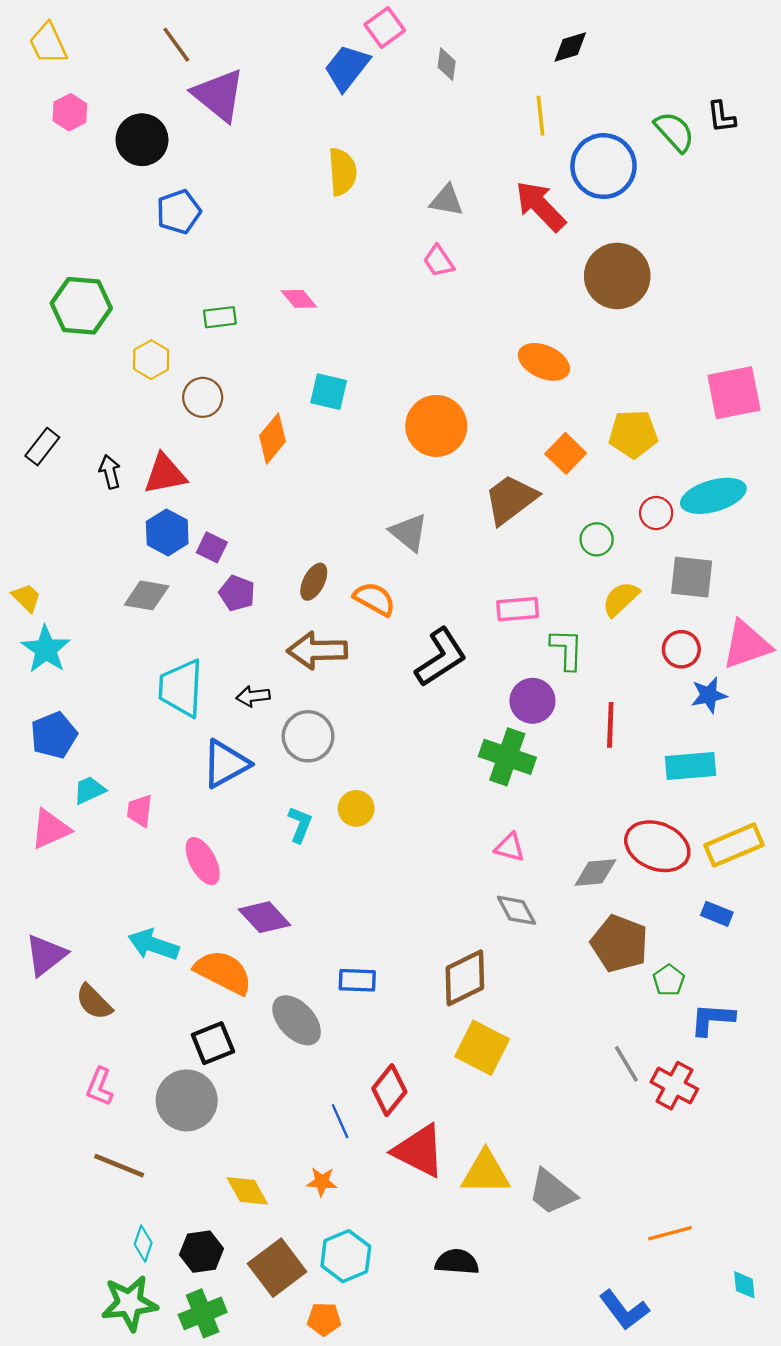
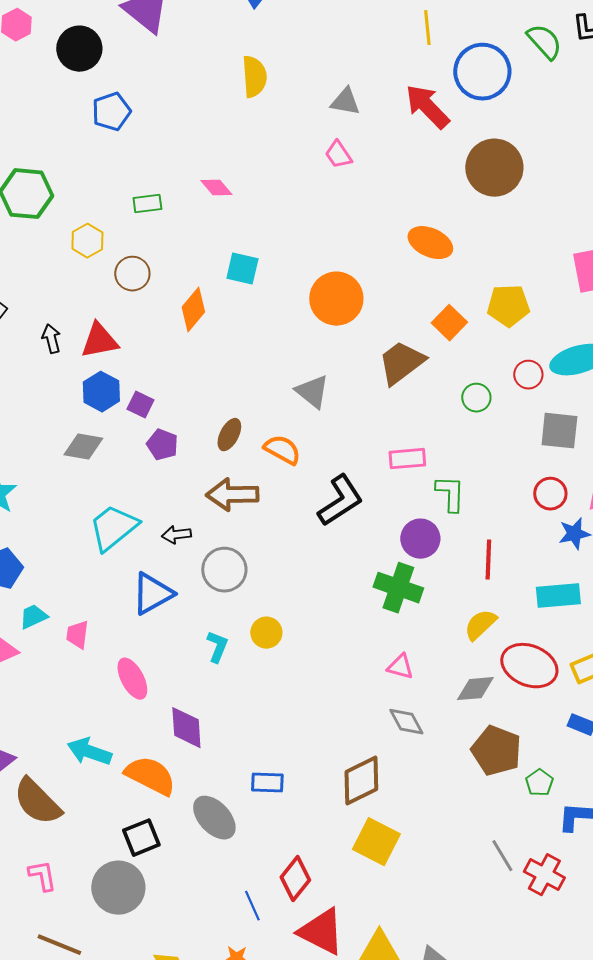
yellow semicircle: (621, 599) -> (480, 625), moved
cyan trapezoid: (181, 688) -> (113, 528), turned 48
purple diamond: (265, 917) -> (186, 728), turned 39
brown semicircle: (94, 1002) -> (37, 802), size x1.5
pink L-shape: (100, 1087) -> (42, 876), turned 148

